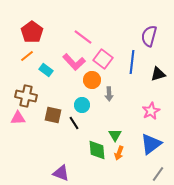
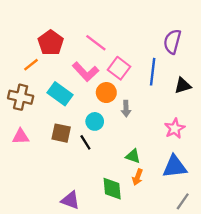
red pentagon: (32, 32) -> (51, 43), moved
cyan rectangle: (46, 70) -> (60, 94), moved, size x1.5
brown cross: (26, 96) -> (21, 97), moved
green triangle: (115, 135) -> (133, 156), turned -40
blue triangle: (151, 144) -> (175, 167), turned 30
green diamond: (97, 150) -> (112, 189), moved

